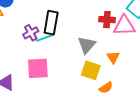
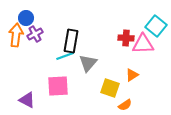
purple cross: (31, 33) -> (35, 34), moved
gray triangle: (87, 45) -> (88, 63), moved
orange triangle: (113, 57) -> (132, 75), turned 32

